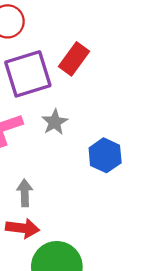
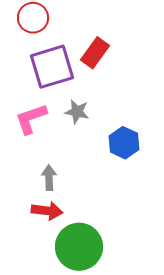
gray star: (55, 122) -> (77, 112), turned -30

